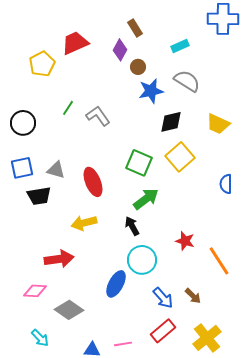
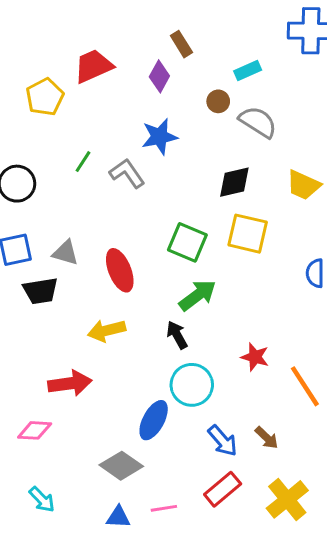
brown circle: (138, 67) -> (218, 101), moved
blue star: (151, 91) -> (159, 137), moved
yellow square: (180, 157) -> (248, 234), turned -36
gray diamond: (69, 310) -> (121, 466), moved

